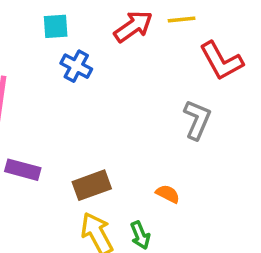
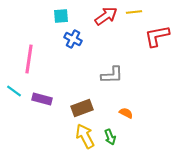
red L-shape: (221, 61) -> (157, 36), turned 108
gray L-shape: (197, 120) -> (112, 75), moved, turned 65

